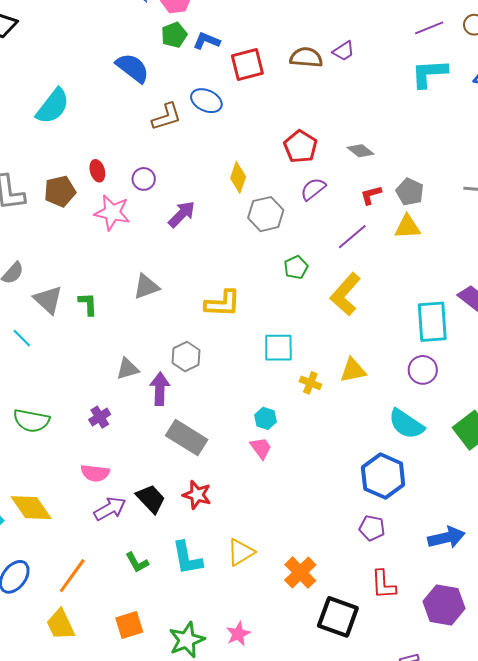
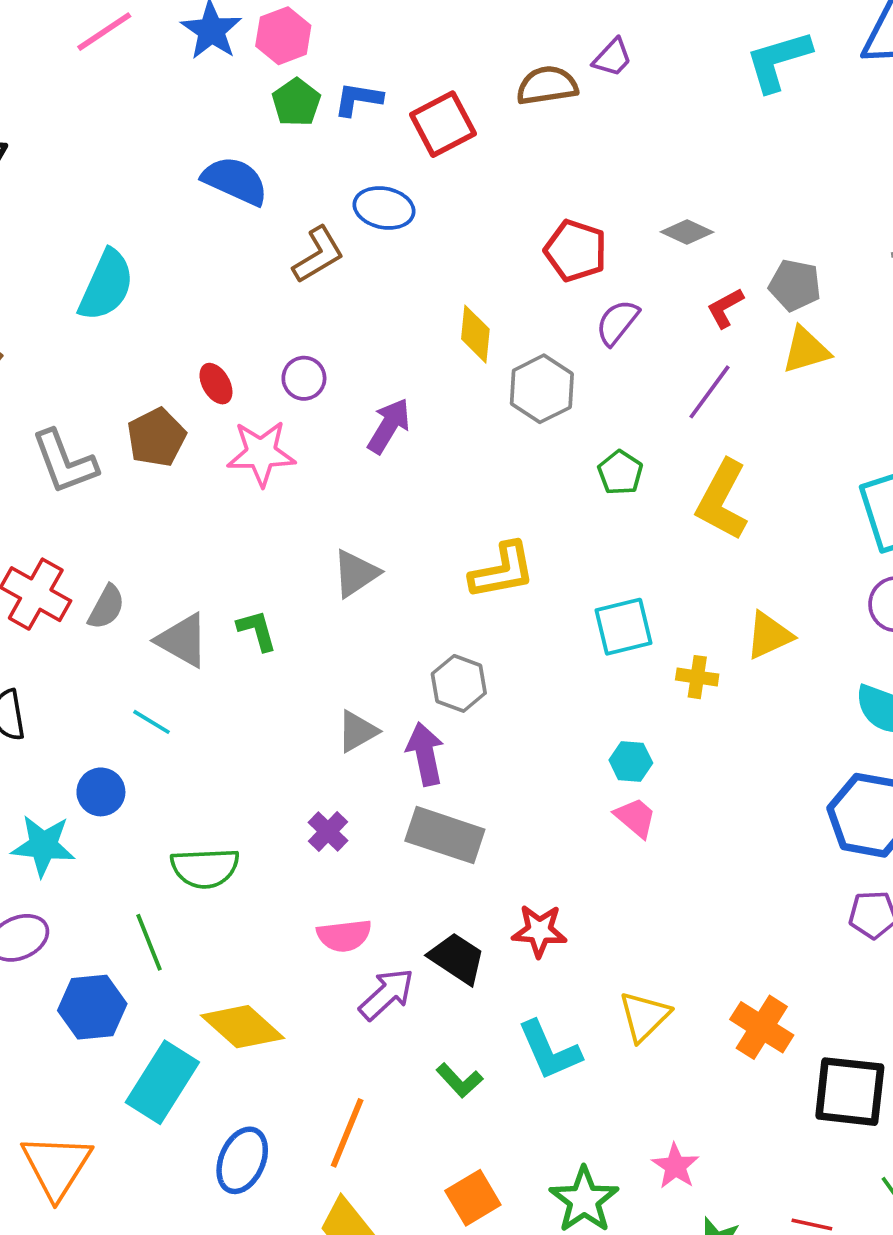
gray rectangle: (187, 438) -> (445, 835), moved

